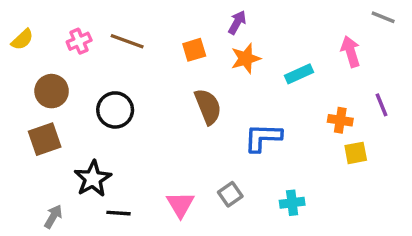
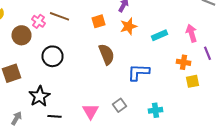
pink cross: (79, 41) -> (38, 21), moved, turned -32
pink arrow: (351, 52) -> (192, 33), moved
brown circle: (52, 91) -> (22, 35), moved

